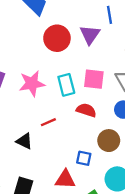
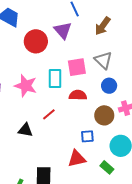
pink star: (32, 84) -> (26, 86), turned -30
cyan rectangle: (66, 85) -> (55, 79), turned 30
black triangle: (24, 141) -> (25, 130), moved

